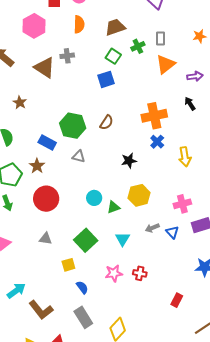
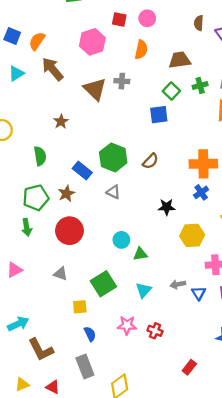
yellow hexagon: (139, 195) -> (192, 235), moved

